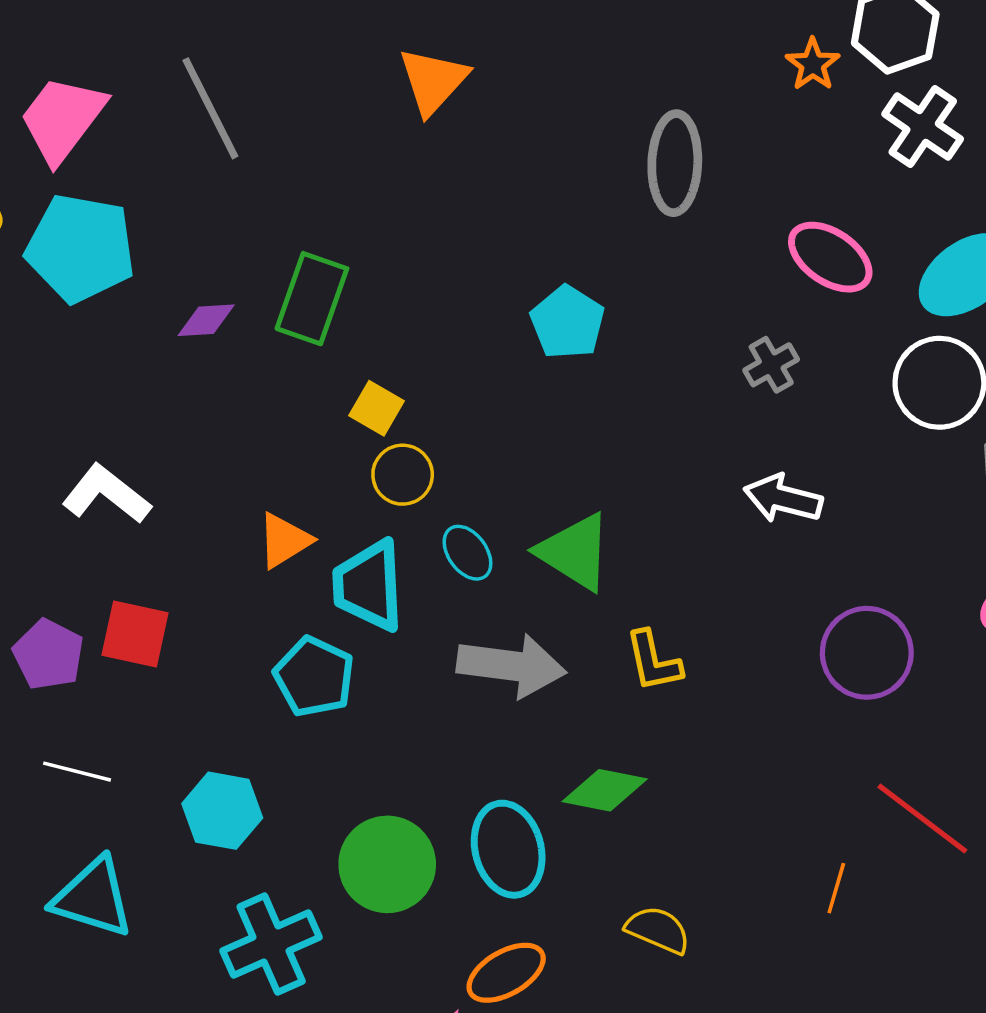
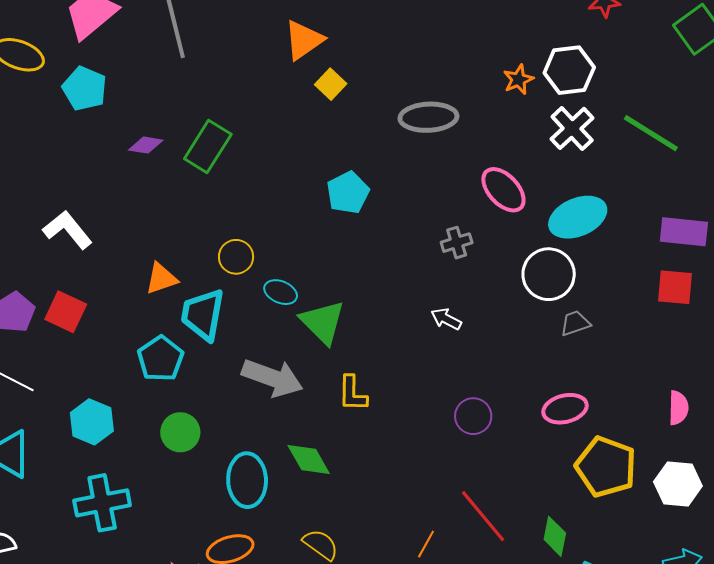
gray ellipse: (675, 163) -> (428, 117), turned 72
cyan pentagon: (81, 248) -> (85, 89), size x0.7
yellow square: (376, 408) -> (331, 84), moved
white arrow: (783, 499) -> (446, 319), size x0.7
cyan ellipse: (467, 553) -> (281, 292), moved, turned -44
purple circle: (867, 653) -> (473, 416), size x0.7
green diamond: (605, 790) -> (309, 460), turned 36
green circle: (387, 864) -> (180, 432), moved, size x0.7

